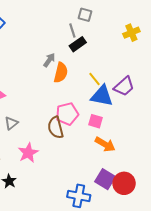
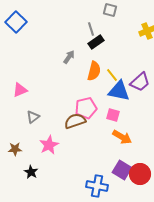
gray square: (85, 15) -> (110, 10), moved
orange semicircle: (61, 73) -> (94, 71), moved
brown semicircle: (56, 127) -> (75, 121), turned 85

